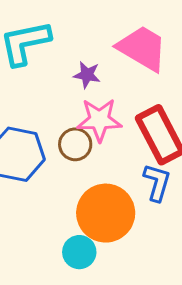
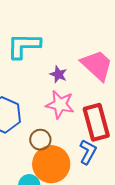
brown circle: (75, 144) -> (40, 140), moved

